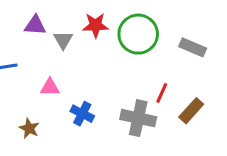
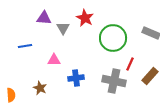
red star: (95, 25) -> (85, 18), turned 30
green circle: (138, 34) -> (113, 38), moved
blue cross: (82, 114) -> (76, 78), turned -35

